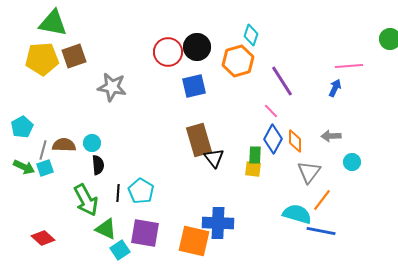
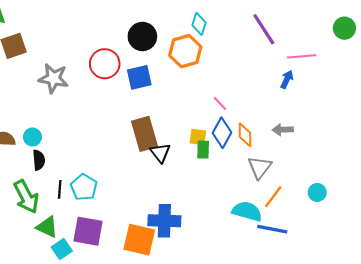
red circle: (168, 52) -> (105, 64), moved
purple line: (282, 81) -> (264, 29), moved
cyan circle: (352, 162) -> (317, 192), moved
yellow square: (253, 169) -> (198, 137), moved

